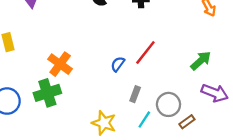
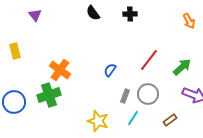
red line: (145, 53) -> (149, 60), moved
gray circle: (168, 104) -> (148, 94), moved

